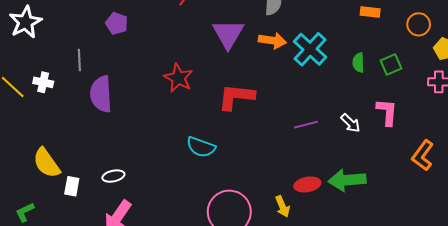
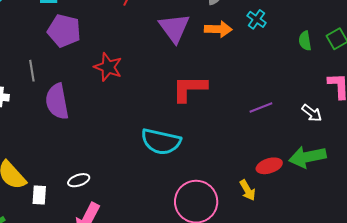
purple pentagon: (117, 23) -> (64, 31), size x1.5
cyan cross: (310, 49) -> (257, 19), moved, size x0.6
red star: (178, 78) -> (108, 67), moved
white arrow: (350, 123) -> (312, 113), moved
cyan semicircle: (201, 147) -> (161, 142), size x1.4

